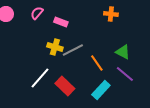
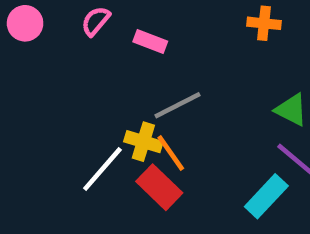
yellow cross: (55, 47) -> (143, 142), moved
orange line: (97, 63) -> (171, 153), moved
cyan rectangle: (101, 90) -> (266, 196), moved

